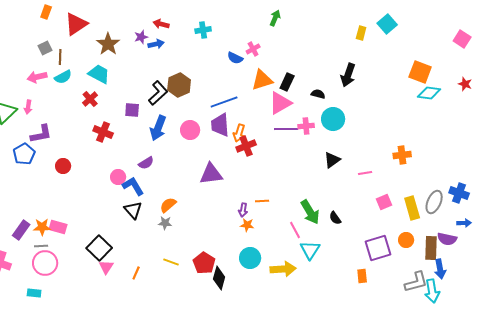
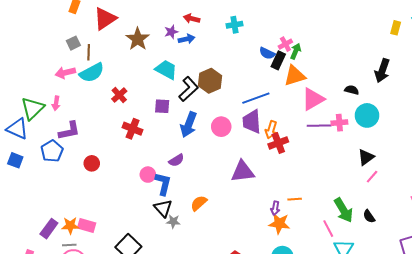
green arrow: (275, 18) -> (296, 51), moved
cyan trapezoid: (99, 74) -> (166, 70), moved
cyan semicircle: (63, 77) -> (92, 73), size x1.4
black rectangle: (287, 82) -> (278, 60), moved
pink line: (365, 173) -> (372, 177), moved, turned -40
blue L-shape: (133, 186) -> (163, 184), turned 45
gray star: (165, 223) -> (173, 221), moved
orange star: (247, 225) -> (279, 223), size x1.5

